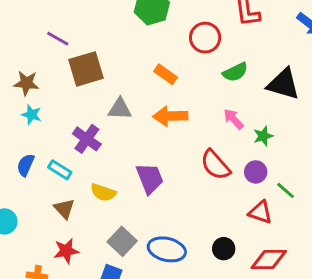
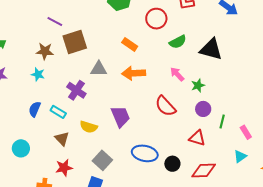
brown star: (26, 83) -> (45, 51), moved
purple circle: (256, 172) -> (203, 109), moved
green line: (286, 190) -> (222, 121), moved, turned 64
blue ellipse: (167, 249) -> (145, 153), moved

